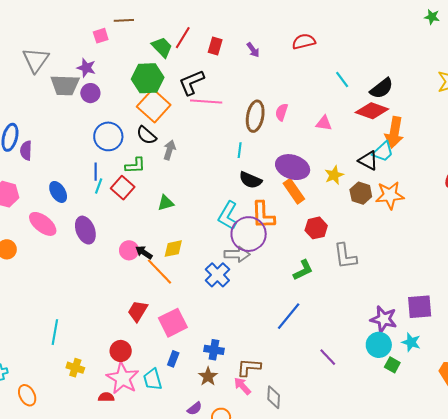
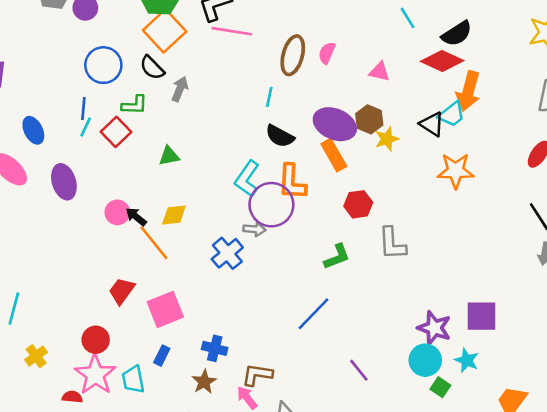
brown hexagon: (361, 193) -> (369, 119), moved
gray arrow: (237, 254) -> (255, 229), size x0.7
yellow cross: (75, 368) -> (36, 356), turned 30

